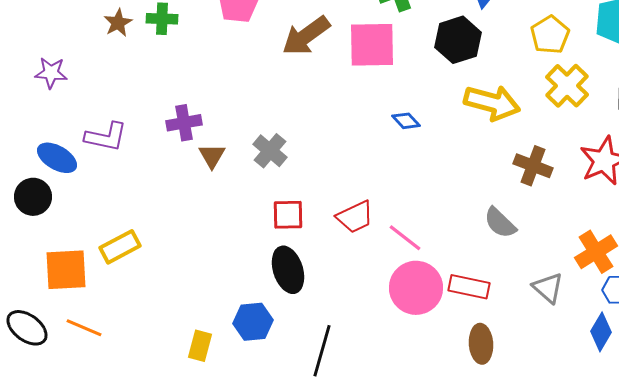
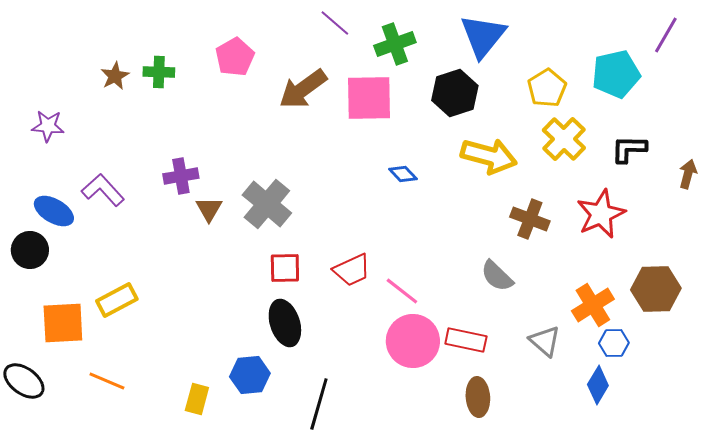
purple L-shape: (106, 137) -> (103, 190), turned -144
gray cross: (270, 151) -> (267, 204), size x1.4
orange line: (84, 328) -> (107, 381), moved

